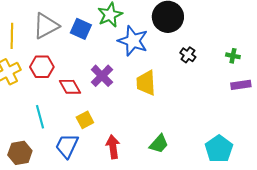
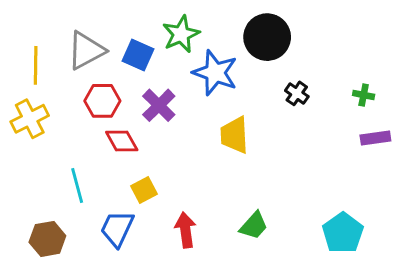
red hexagon: (42, 67) -> (102, 101), moved
purple cross: (102, 76) -> (159, 105), moved

